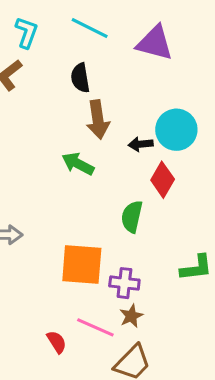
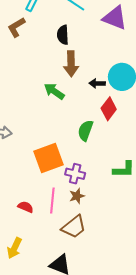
orange square: (82, 264) -> (49, 158), turned -32
pink line: (95, 327) -> (52, 201), turned 65
red semicircle: (57, 342) -> (26, 207), turned -42

